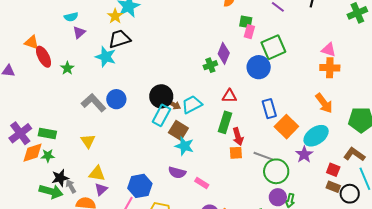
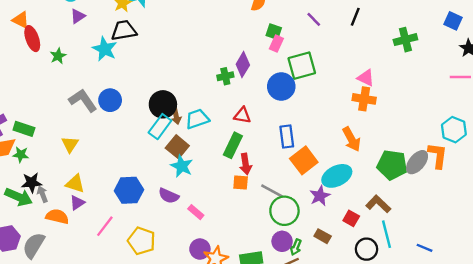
brown arrow: (174, 105) -> (176, 116), turned 40
blue hexagon: (140, 186) -> (129, 190), moved
brown rectangle: (333, 187) -> (323, 236), moved

